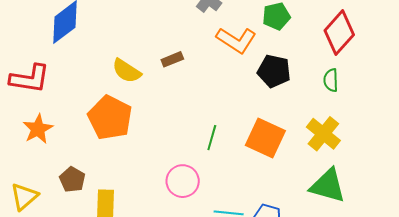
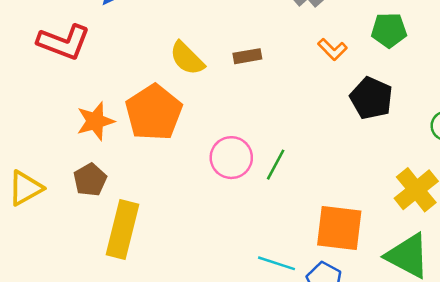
orange L-shape: (236, 40) -> (332, 49), size x0.6
orange star: (38, 129) -> (95, 121), moved
orange square: (265, 138) -> (339, 228), moved, turned -30
pink circle: (183, 181) -> (231, 158), moved

